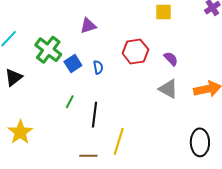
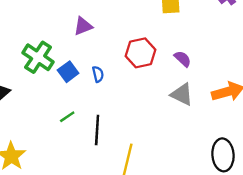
green line: (70, 102) -> (67, 117), turned 32

